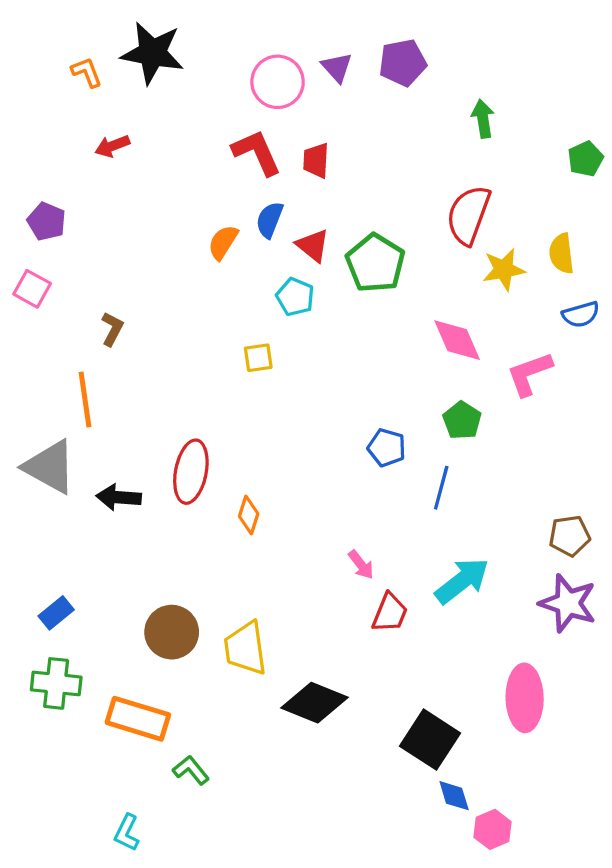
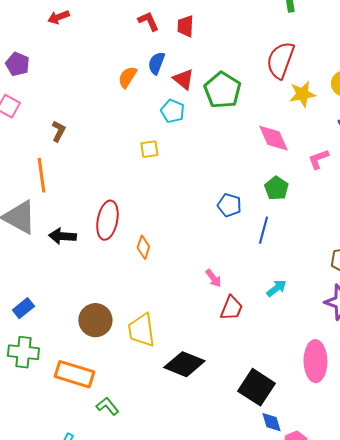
red L-shape: (257, 152) -> (148, 21), size x0.7
pink L-shape: (529, 374) -> (318, 159), size x0.7
cyan arrow: (462, 581) -> (276, 288), size x0.6

